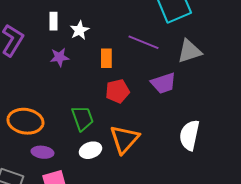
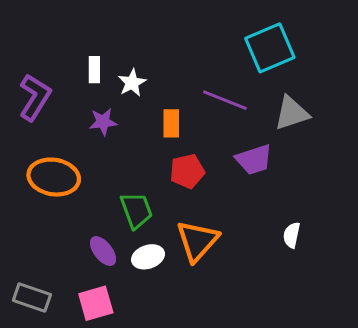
orange ellipse: (25, 121) -> (54, 177), moved
white semicircle: (189, 135) -> (292, 235), size x0.6
purple ellipse: (42, 152) -> (103, 251), moved, turned 45

